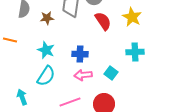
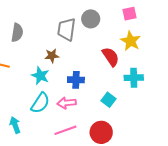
brown star: (47, 18) -> (52, 56), moved
red semicircle: (103, 21) -> (111, 57), moved
pink arrow: (83, 75) -> (67, 103), moved

